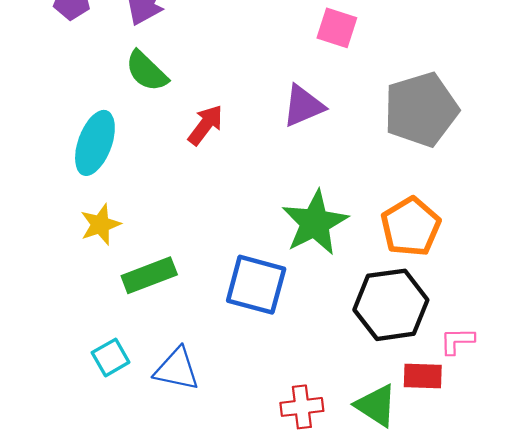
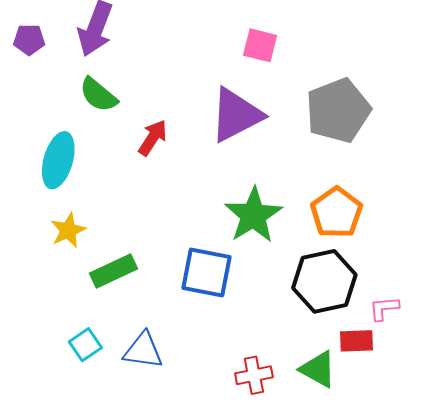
purple triangle: (303, 106) -> (236, 115), size x1.5

